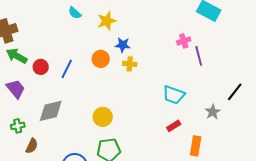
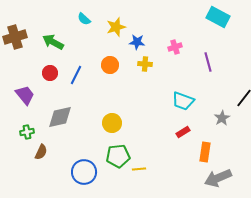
pink cross: (184, 41) -> (175, 47), moved
blue star: (123, 45) -> (137, 42), moved
green arrow: (17, 56) -> (53, 42), moved
yellow cross: (130, 64) -> (145, 64), moved

